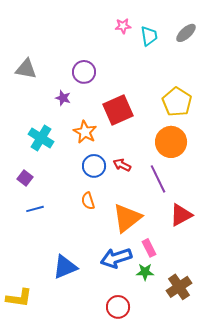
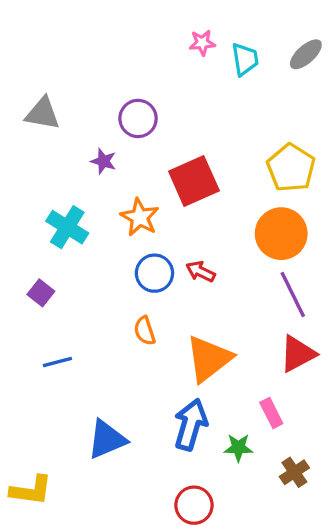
purple line: (158, 179) -> (293, 295), moved
blue line: (35, 209) -> (57, 362), moved
pink rectangle: (149, 248) -> (271, 413), moved
blue arrow: (116, 258) -> (191, 425), turned 124
brown cross: (179, 287) -> (294, 472), size x0.7

